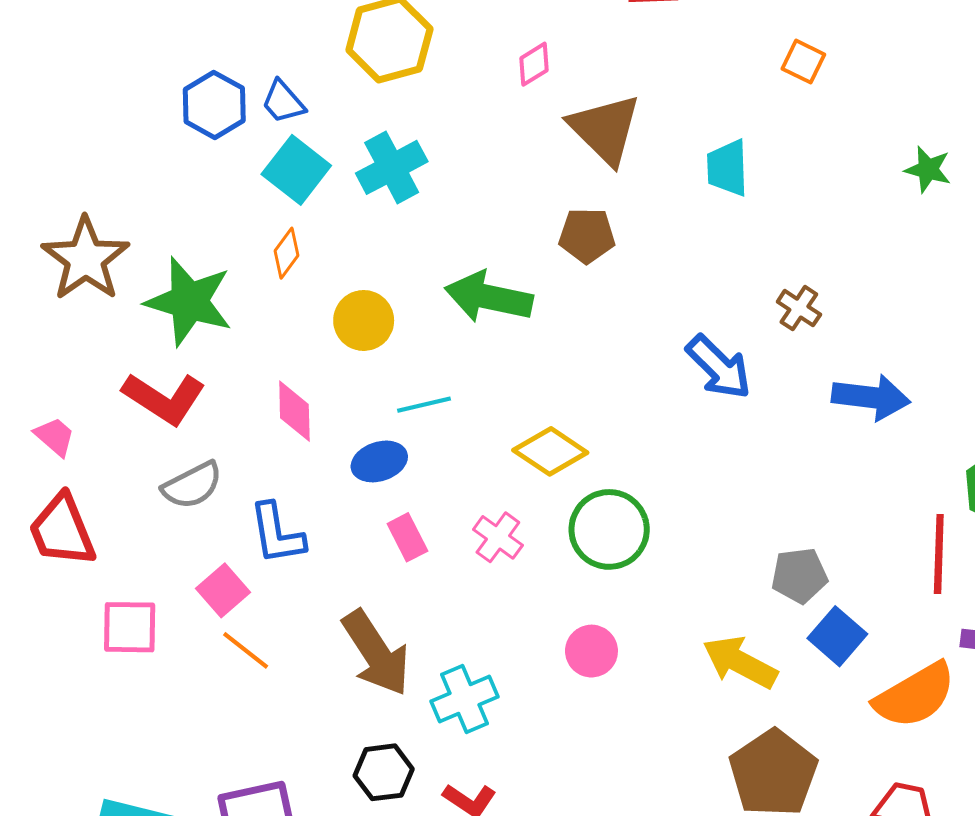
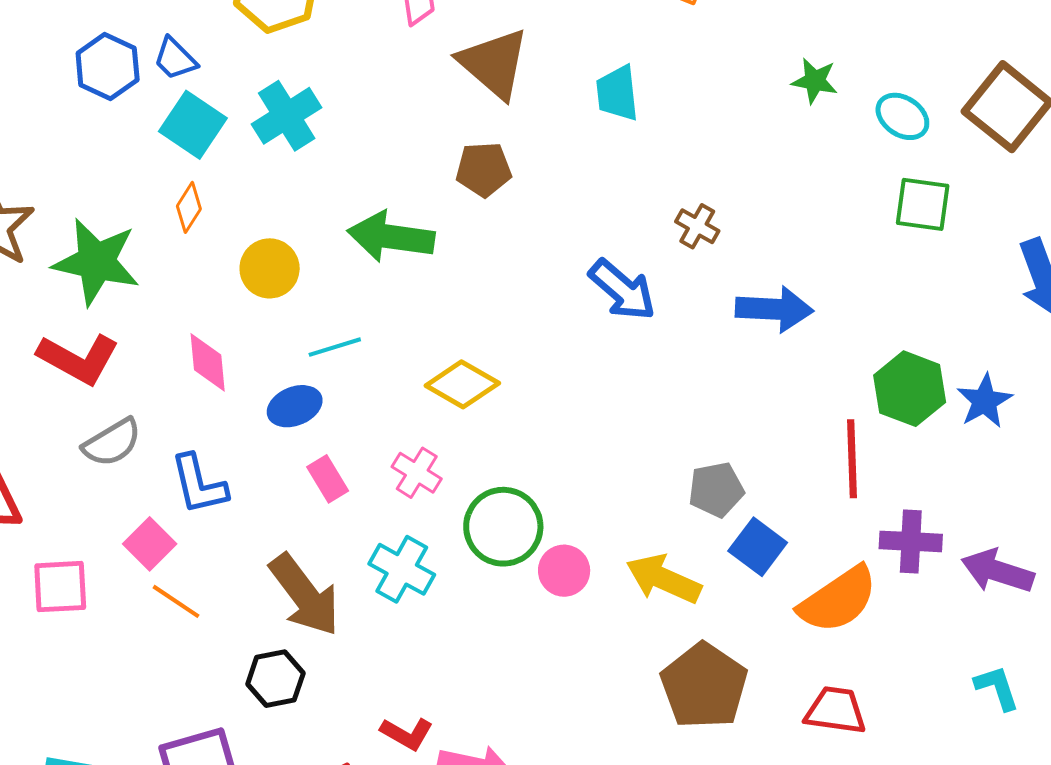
green circle: (609, 529) -> (503, 527), moved
pink circle: (591, 651) -> (564, 571), moved
cyan cross: (465, 699) -> (402, 569), moved, turned -34
black hexagon: (384, 772) -> (275, 679), moved

